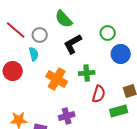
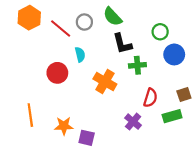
gray circle: (40, 35) -> (84, 22), moved
black L-shape: (73, 44) -> (122, 44), turned -75
green cross: (87, 73) -> (137, 65), moved
purple cross: (67, 116) -> (133, 122), moved, turned -35

